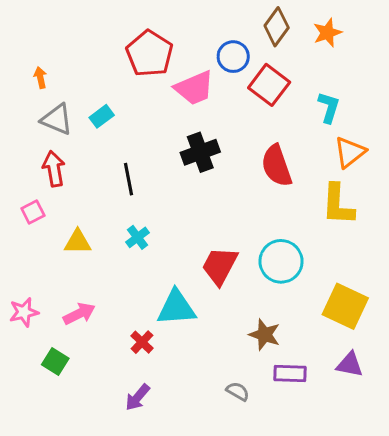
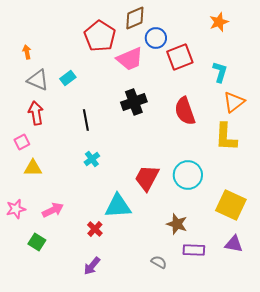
brown diamond: (277, 27) -> (135, 18), moved, turned 30
red square: (269, 85) -> (180, 57), turned 32
yellow triangle: (78, 242) -> (33, 168), moved

